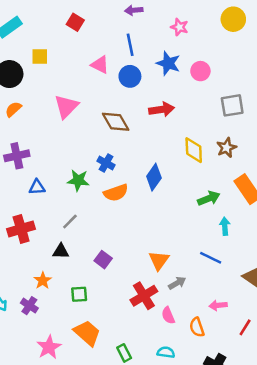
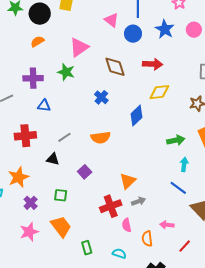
pink circle: (200, 71) -> (194, 30), moved
yellow diamond: (194, 150) -> (159, 92), moved, turned 75
green star: (78, 180) -> (66, 72), moved
orange semicircle: (116, 193) -> (101, 138), moved
blue line: (211, 258) -> (178, 188), moved
orange star: (43, 281) -> (18, 177), moved, size x1.5
purple cross: (29, 306) -> (31, 203), moved

